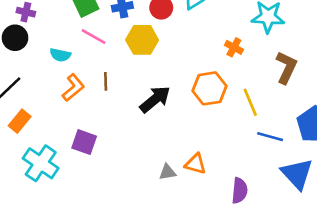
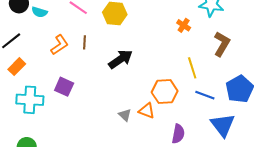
cyan semicircle: (60, 55) -> (39, 12), moved
orange hexagon: (209, 88) -> (165, 92), moved
cyan cross: (41, 163) -> (30, 100), turned -36
gray triangle: (167, 172) -> (125, 115), turned 48

